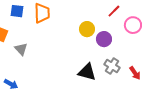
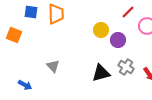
gray triangle: (21, 49) -> (53, 66), moved
black triangle: (87, 72) -> (101, 73), turned -30

